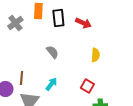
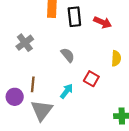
gray cross: (15, 23) -> (25, 43), moved
red square: (87, 86) -> (91, 79), moved

